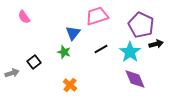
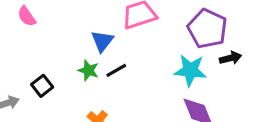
black line: (101, 49) -> (116, 70), moved
cyan star: (130, 52) -> (190, 70), turned -30

